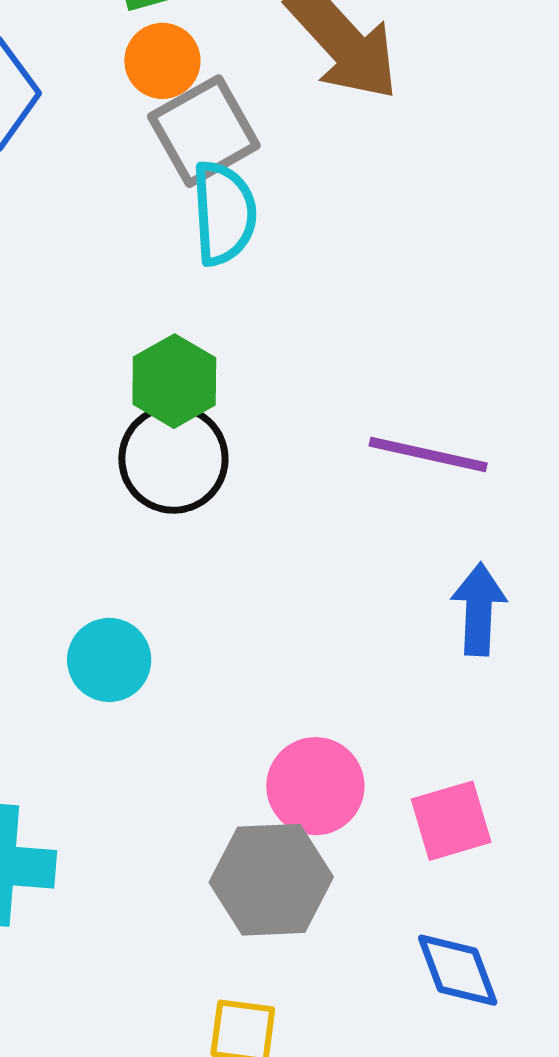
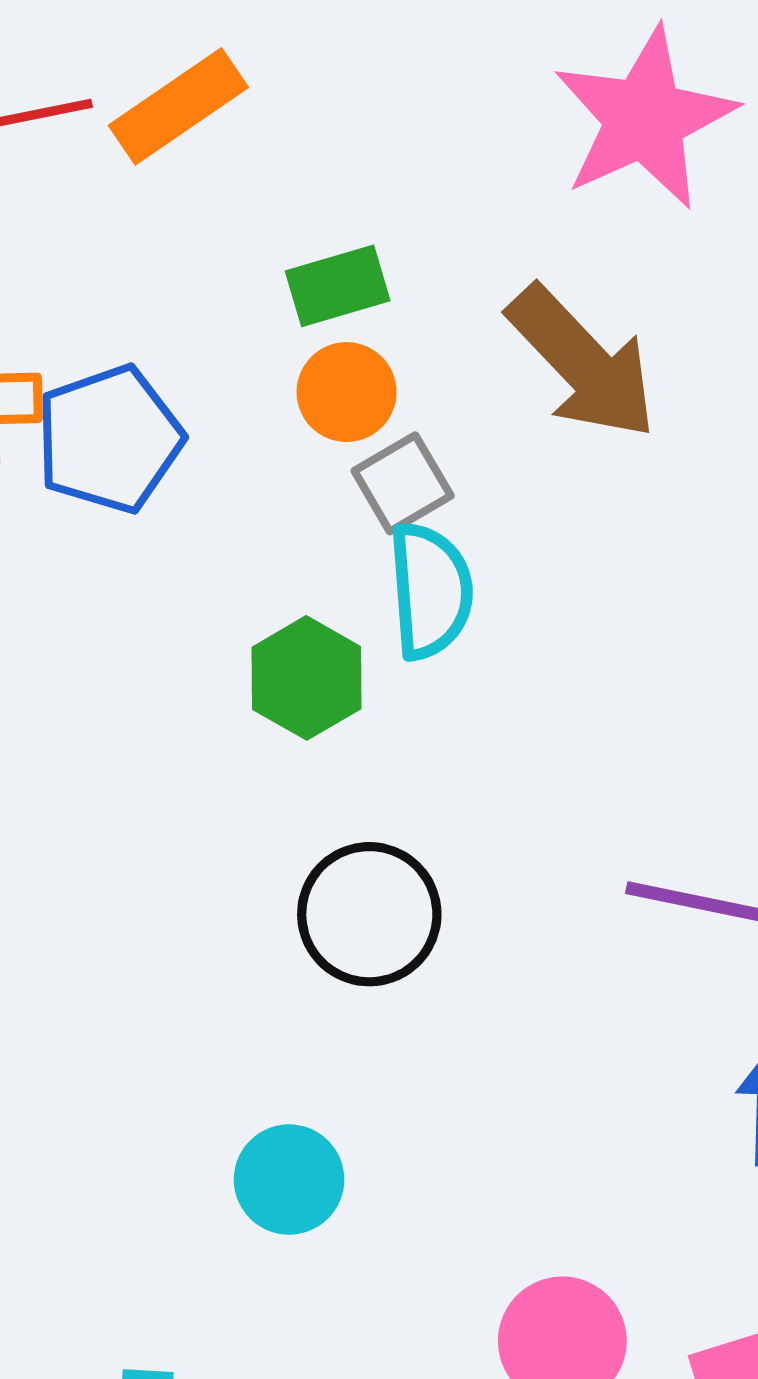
gray square: (204, 131) -> (403, 483), size x0.7
green hexagon: (174, 381) -> (307, 678), moved

